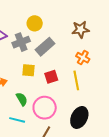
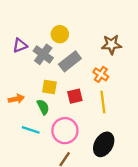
gray cross: (21, 42) -> (43, 54), turned -36
orange cross: (83, 58) -> (101, 74), moved
green semicircle: (22, 99) -> (43, 107), moved
cyan line: (17, 120) -> (31, 130), moved

